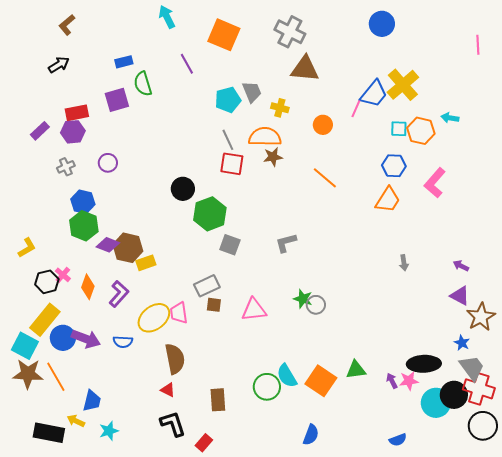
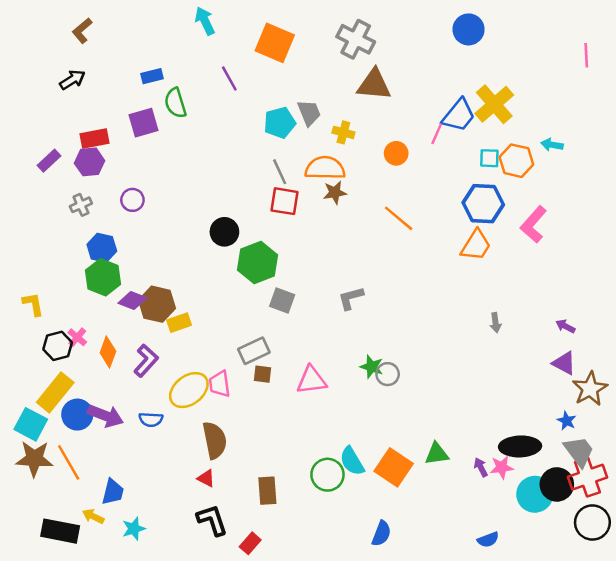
blue hexagon: (394, 166) -> (483, 204), size x1.4
yellow L-shape: (27, 248) -> (33, 304), turned -70
red cross: (479, 389) -> (587, 477), turned -36

